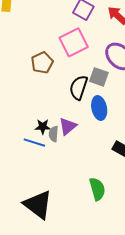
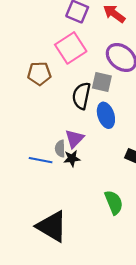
brown pentagon: (42, 63) -> (39, 74), turned 30
black star: (43, 127) -> (72, 158), moved

